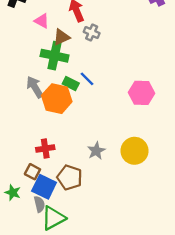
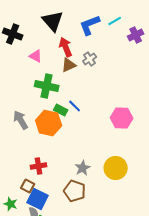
gray cross: (92, 33) -> (90, 59), moved, turned 32
brown triangle: (61, 37) -> (69, 65), moved
gray arrow: (35, 87) -> (21, 120), moved
brown pentagon: (70, 177) -> (75, 191), moved

